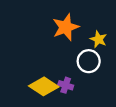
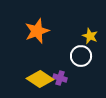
orange star: (66, 27) -> (37, 31), moved

